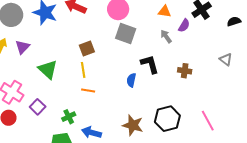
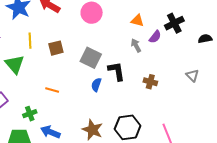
gray square: (126, 33) -> (91, 58), moved
yellow line: (83, 70) -> (30, 41), moved

